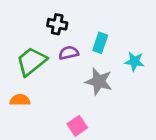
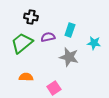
black cross: (57, 24) -> (31, 17), moved
orange semicircle: (20, 100) -> (26, 77), moved

